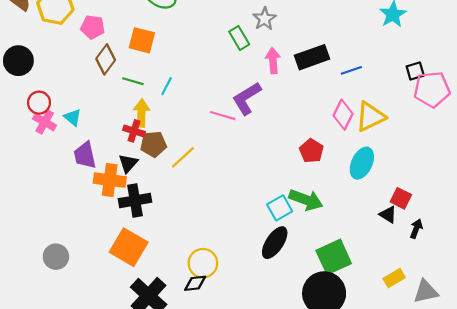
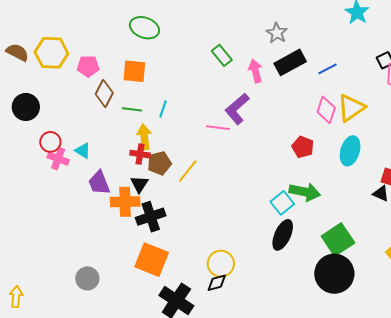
gray star: (264, 19) -> (277, 33), moved

